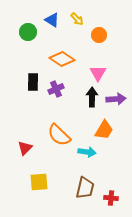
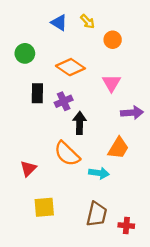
green circle: (28, 32) -> (25, 53), moved
black arrow: (92, 97) -> (80, 123), moved

